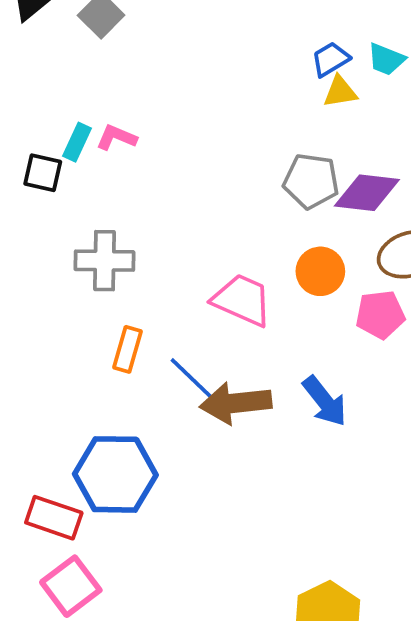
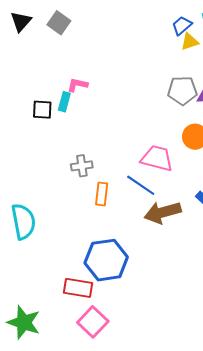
cyan rectangle: (77, 142) -> (64, 102), moved
gray cross: (104, 261) -> (82, 166), moved, size x0.7
blue line: (193, 380) -> (141, 185), moved

